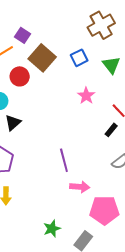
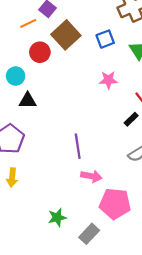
pink star: (86, 96) -> (108, 80), turned 30
black triangle: (13, 123) -> (28, 101), turned 36

